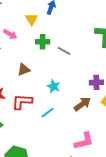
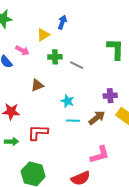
yellow triangle: (32, 19) -> (43, 35), turned 32
red L-shape: (22, 102) -> (38, 132), moved
cyan line: (48, 113) -> (73, 121), moved, turned 40

